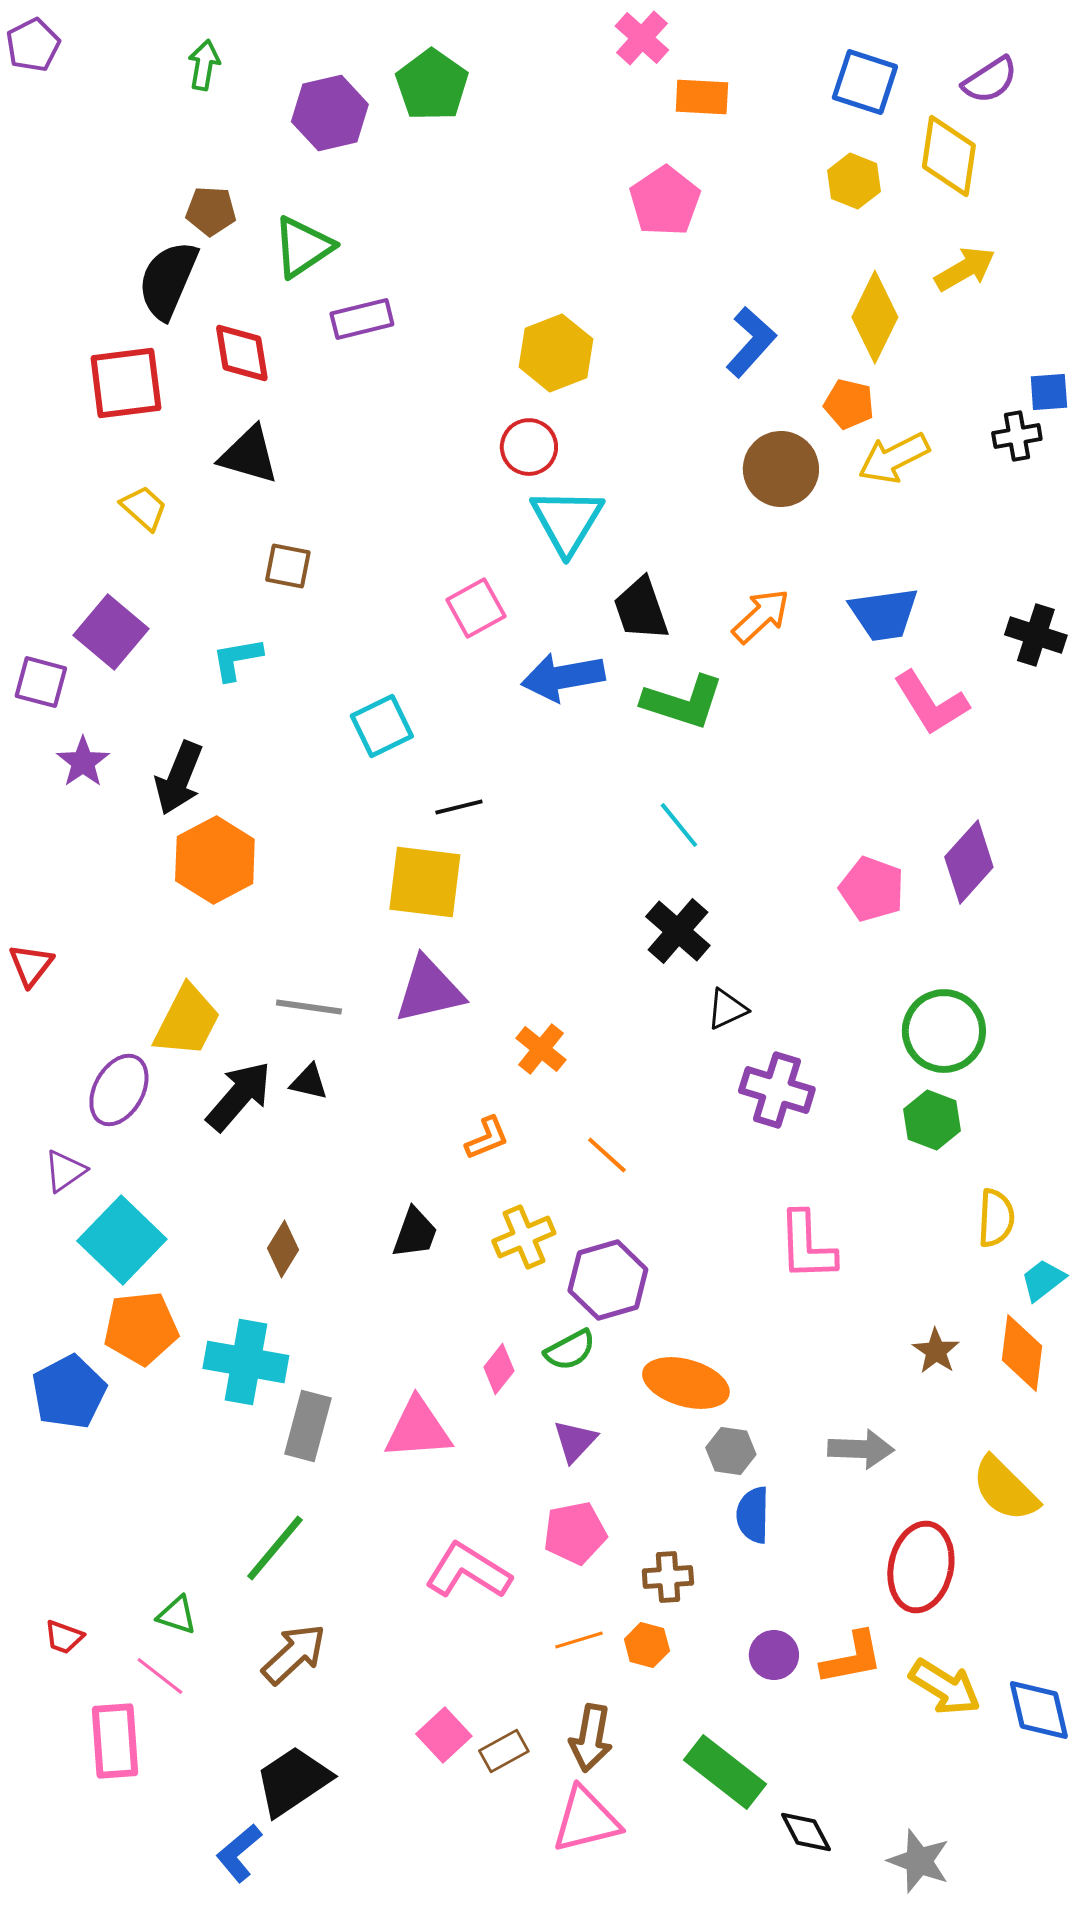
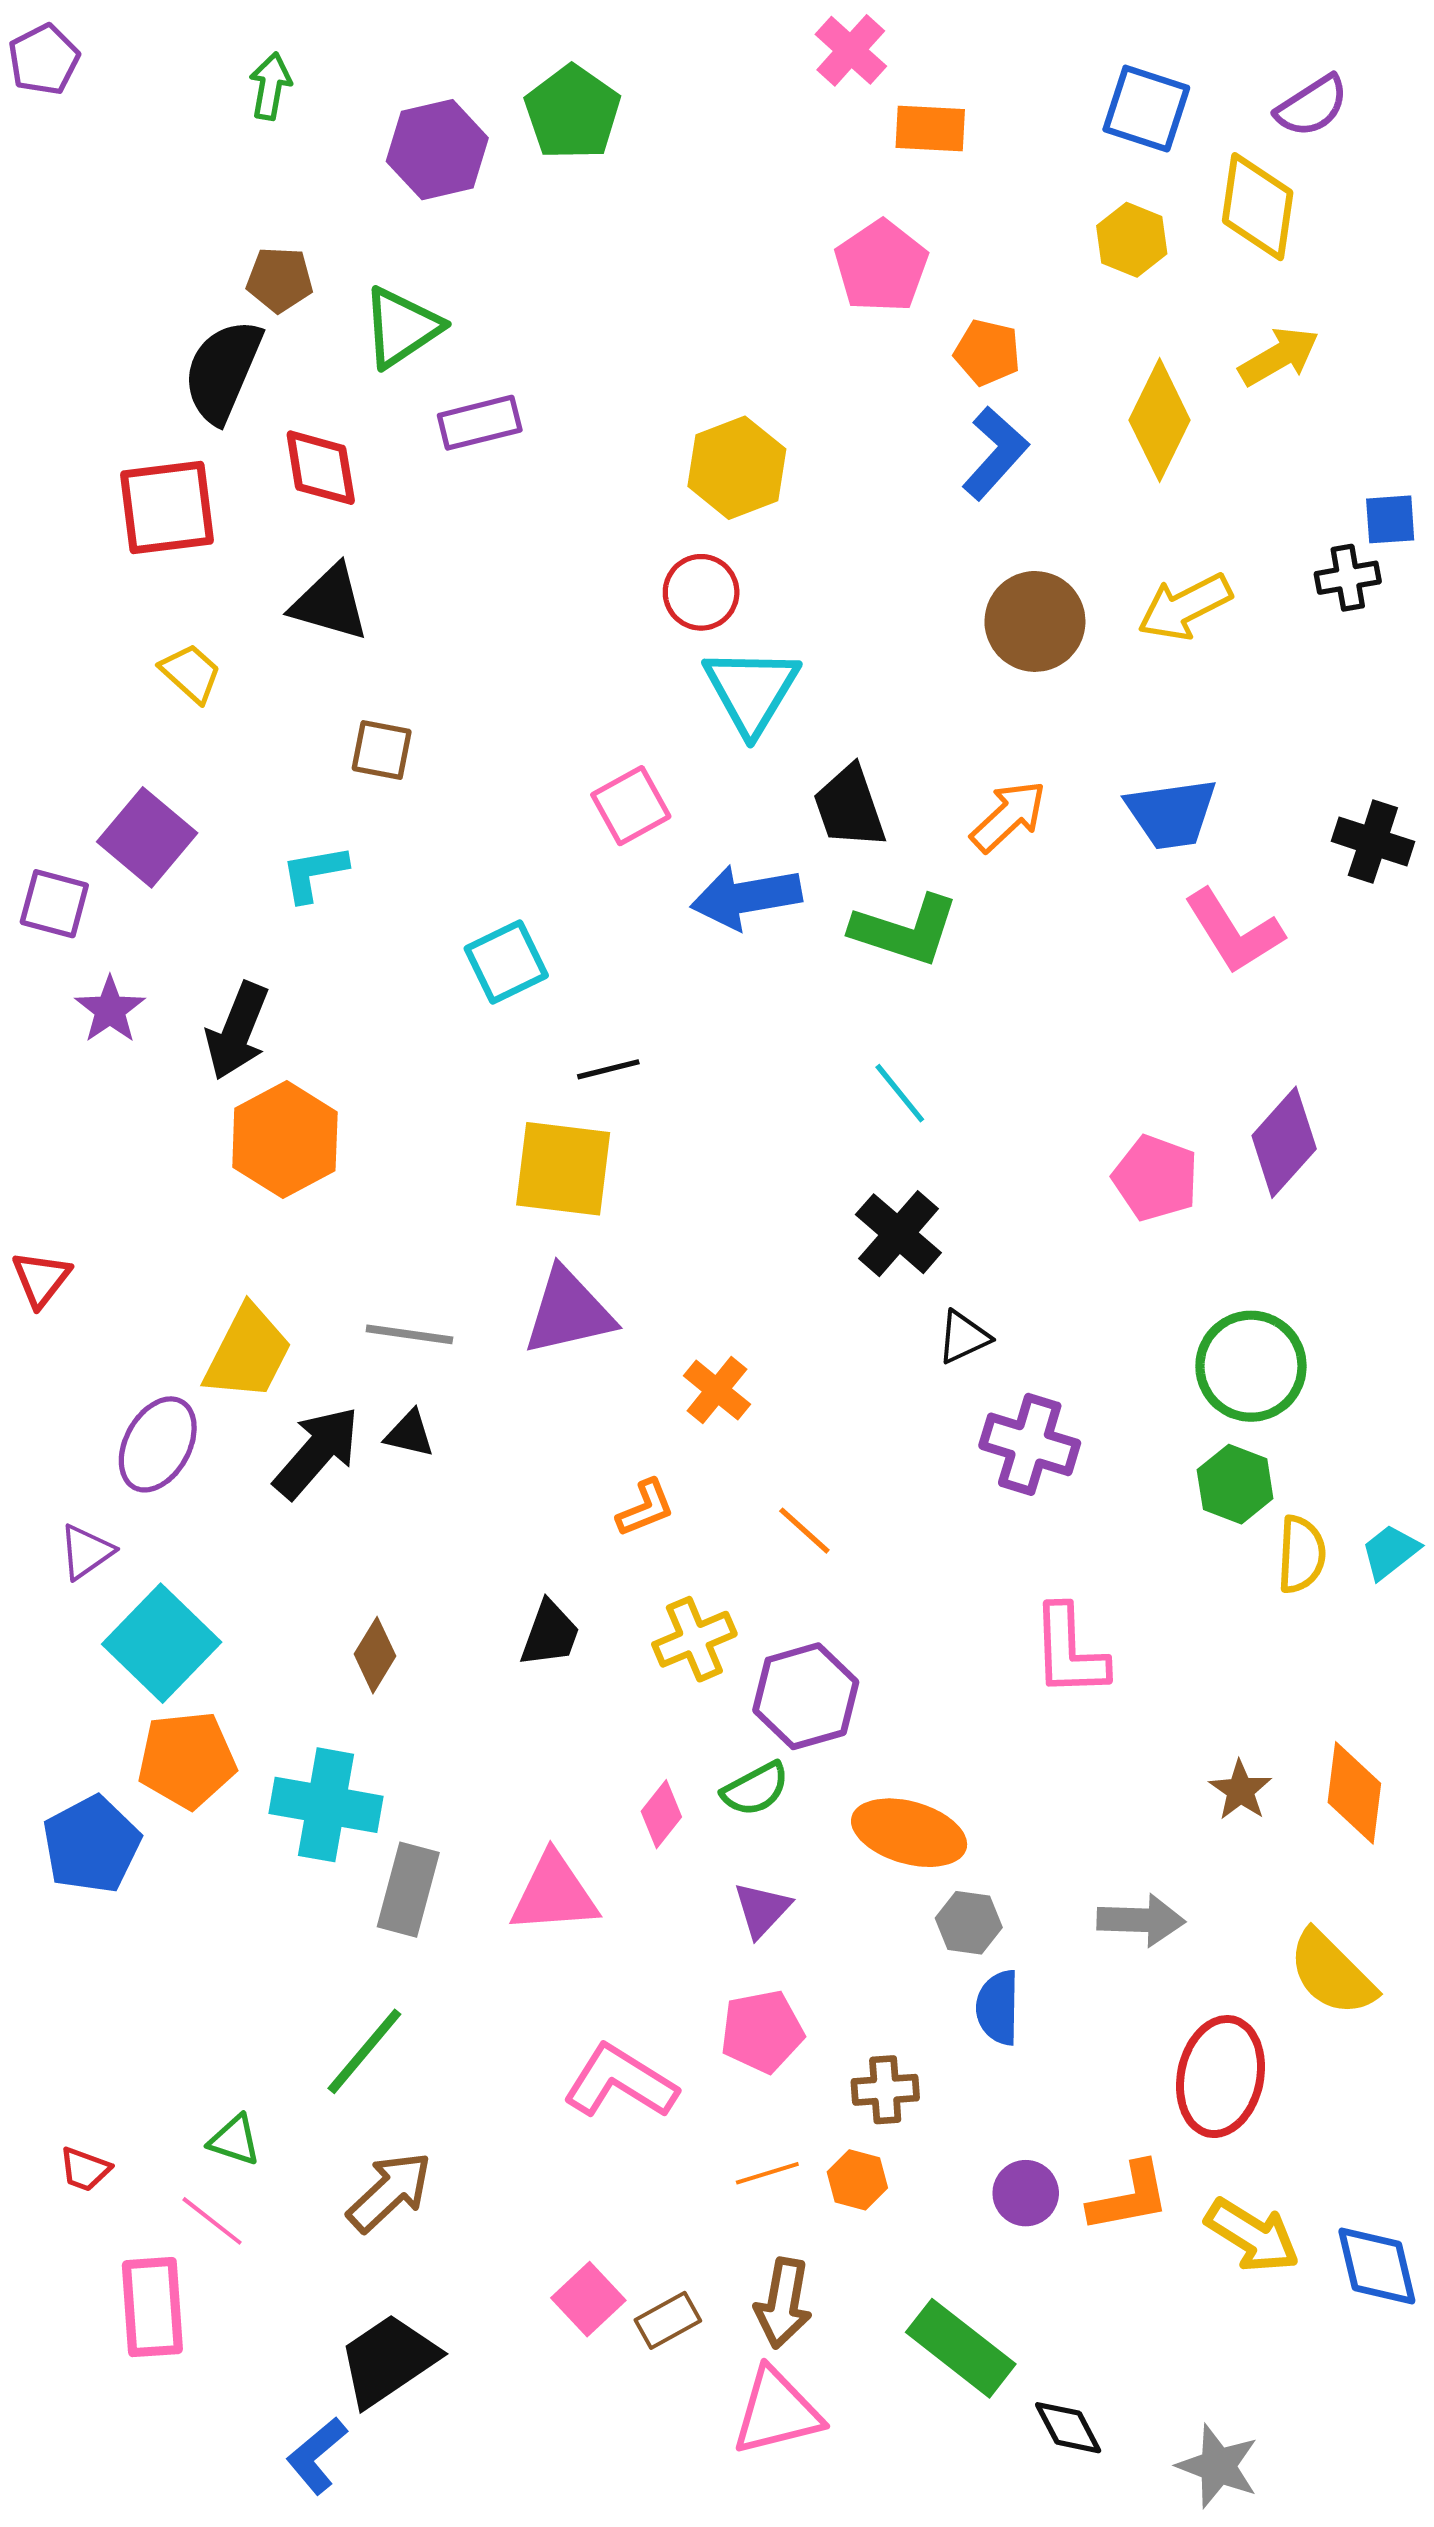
orange pentagon: (849, 404) -> (987, 352), moved
yellow semicircle: (996, 1218) -> (1301, 1554), moved
cyan trapezoid: (1043, 1280) -> (1390, 1552), moved

